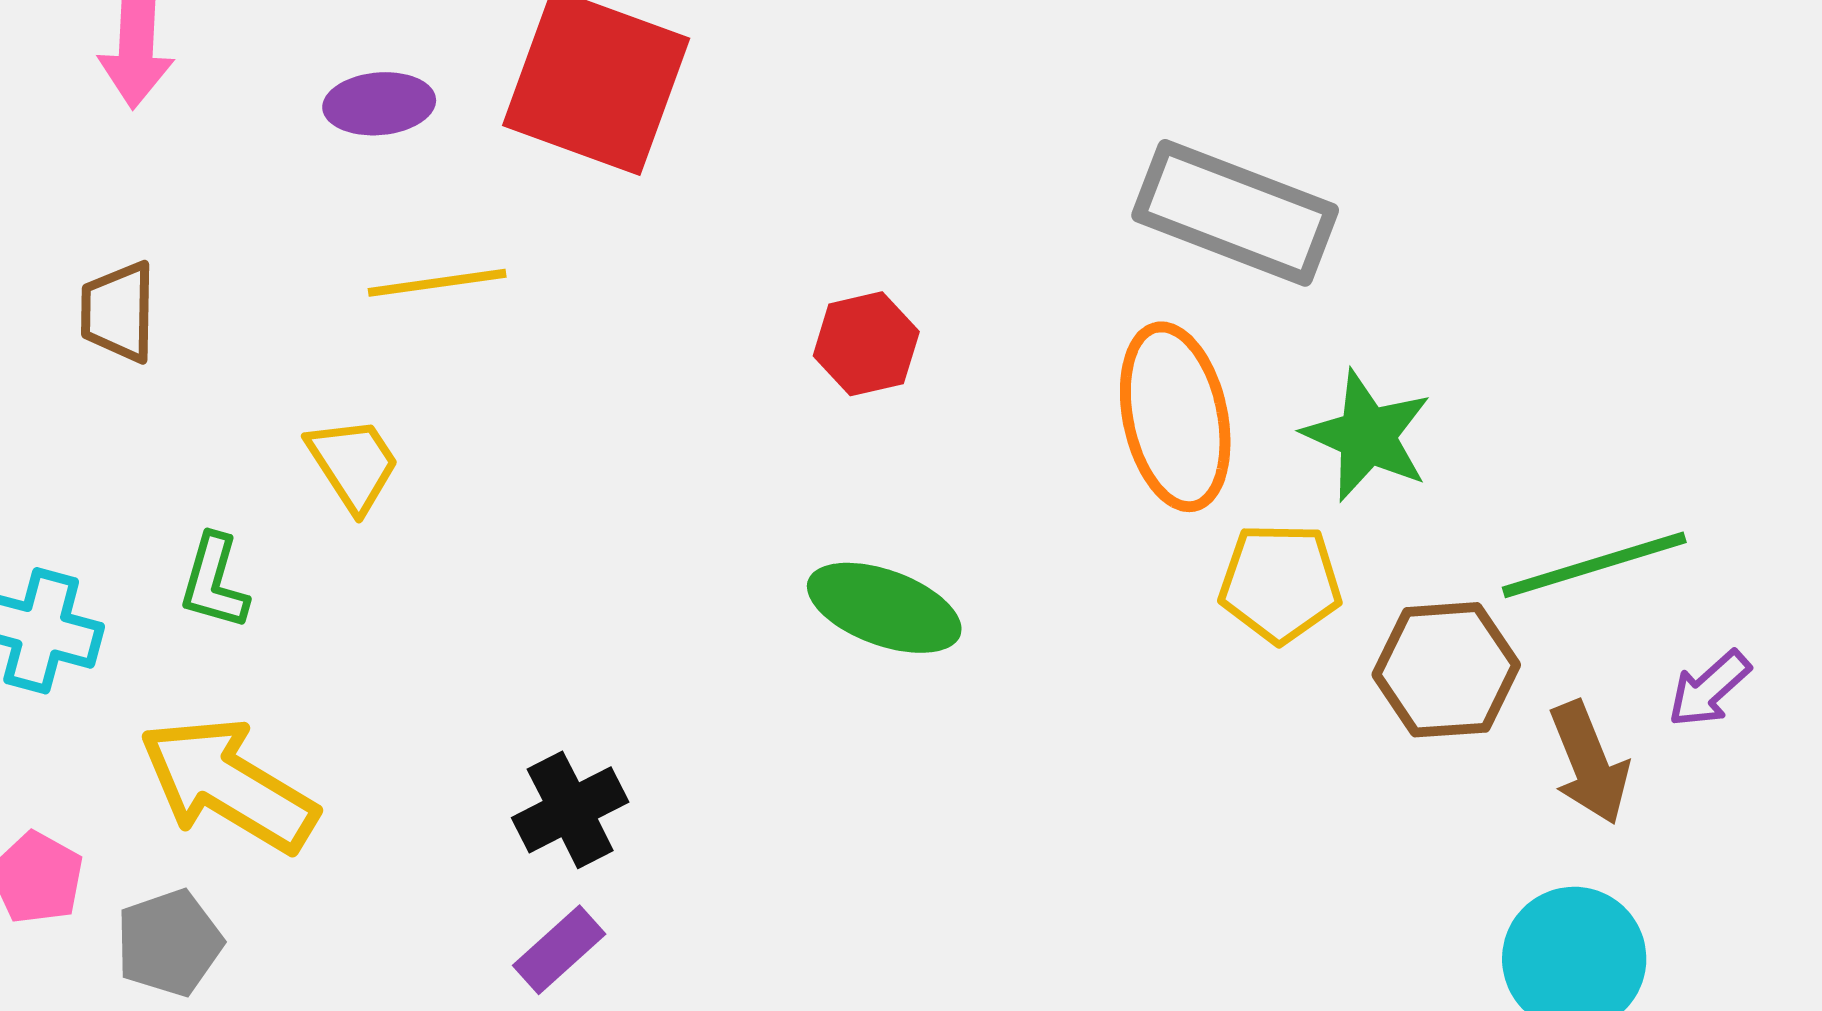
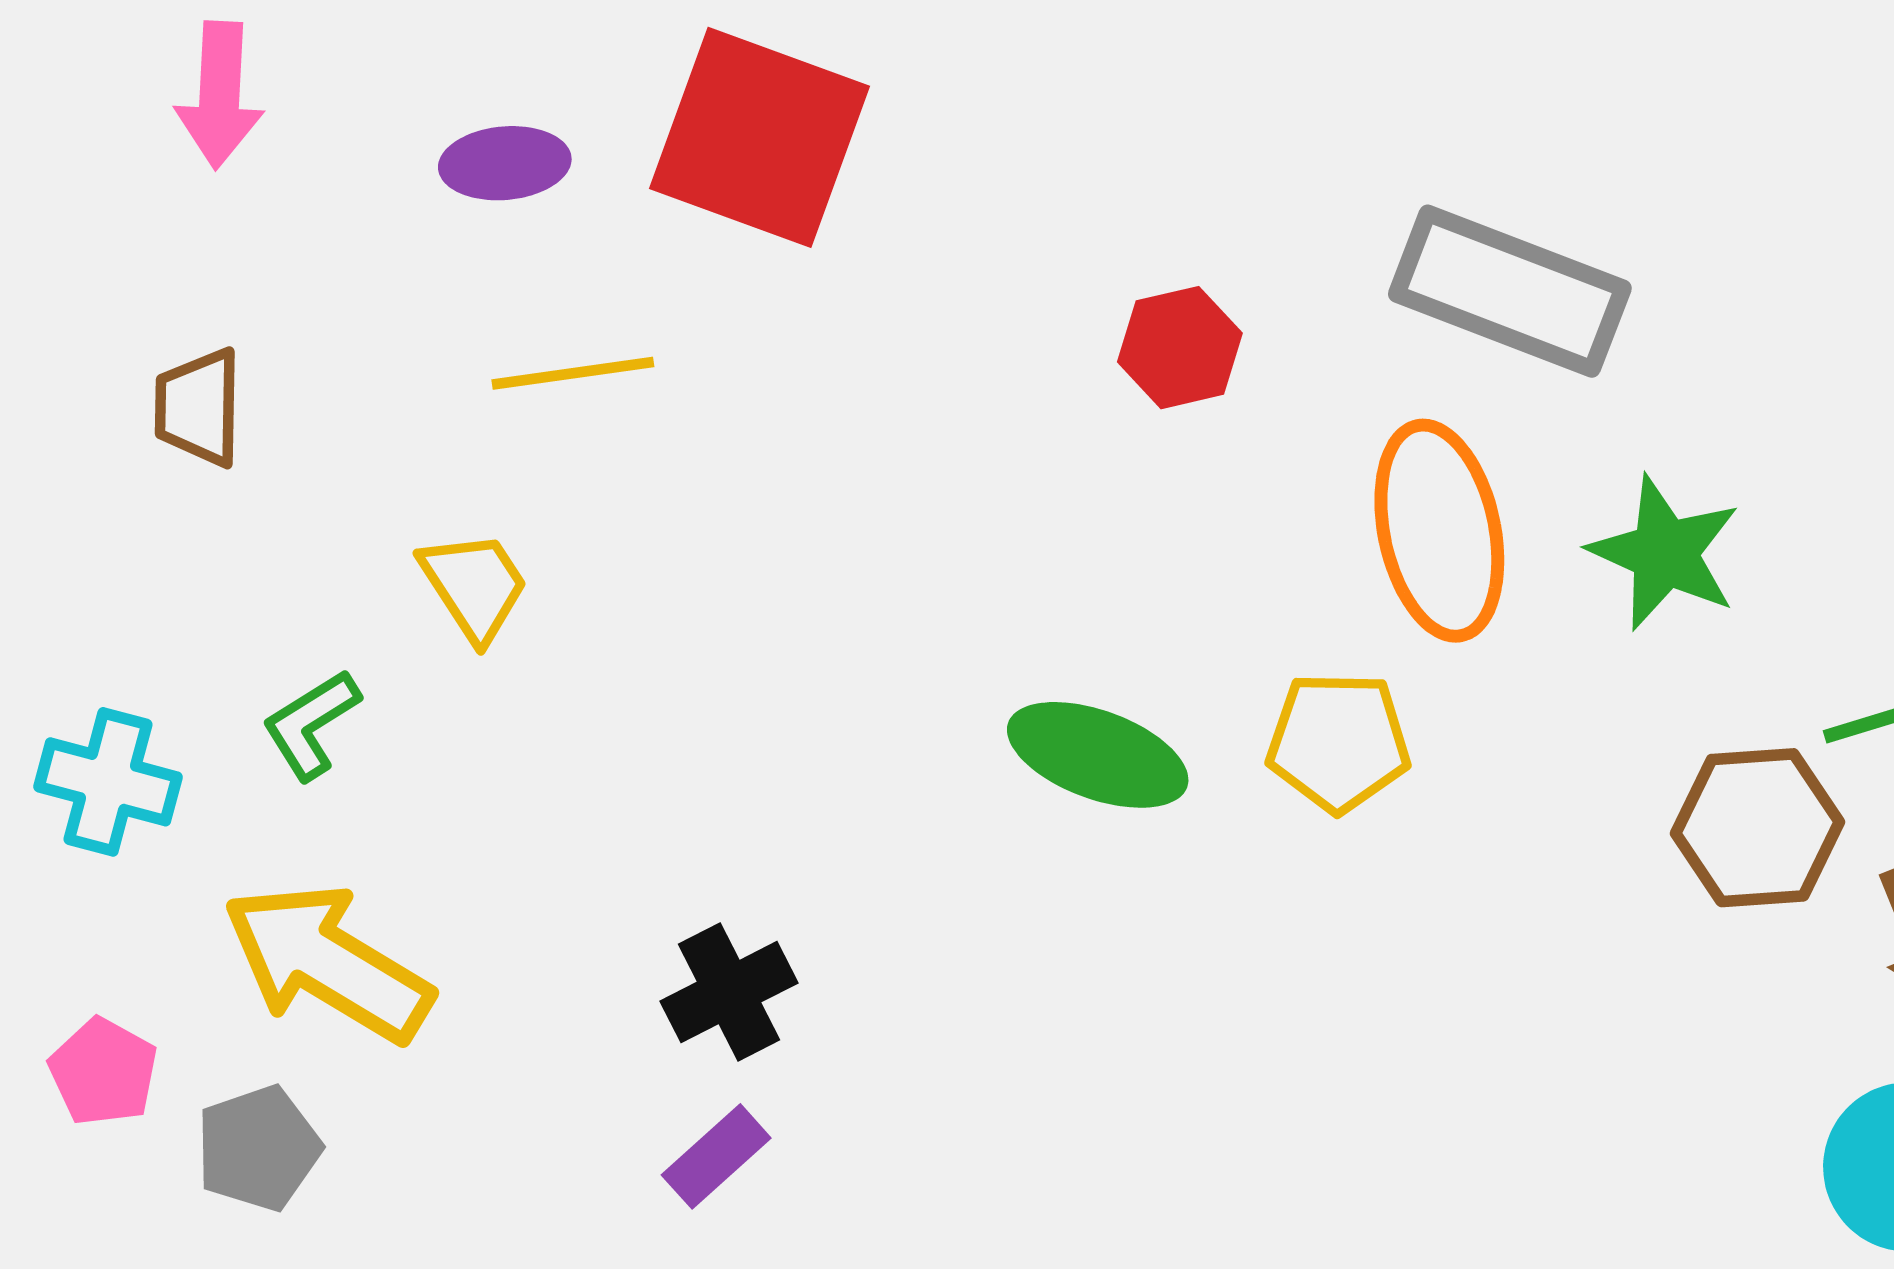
red hexagon: (866, 344) -> (1180, 348), moved
green L-shape: (214, 582) -> (311, 724), turned 42
yellow pentagon: (1280, 583) -> (1338, 742), moved

